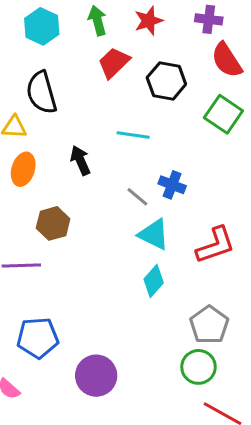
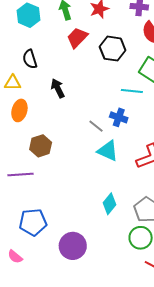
black semicircle: (41, 93) -> (30, 59), size x0.7
cyan line: (133, 135) -> (132, 91), moved
black arrow: (80, 160) -> (58, 88), moved
cyan diamond: (154, 281) -> (109, 204), moved

